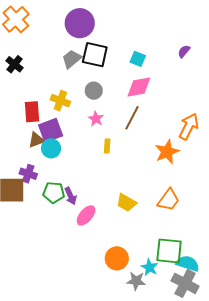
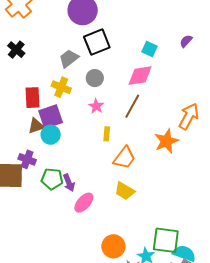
black square: (95, 55) -> (97, 42), turned -36
gray trapezoid: (72, 59) -> (69, 59), moved
cyan square: (138, 59) -> (149, 49), moved
orange trapezoid: (169, 200) -> (124, 158), moved

